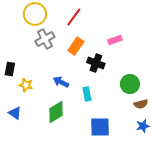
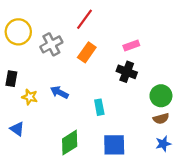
yellow circle: (35, 14) -> (18, 32), moved
black cross: (96, 63) -> (127, 72), moved
blue arrow: (61, 82) -> (59, 92), moved
green circle: (130, 84) -> (161, 96), moved
green diamond: (56, 112) -> (70, 143), moved

